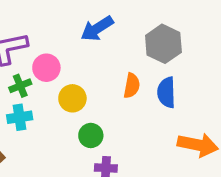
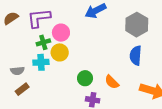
orange semicircle: (132, 86) -> (112, 82), moved, turned 119
yellow circle: (72, 98) -> (60, 52), moved

